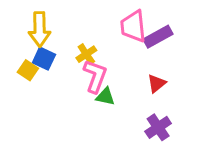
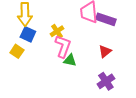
purple rectangle: (158, 37) -> (106, 19), turned 48
yellow square: (28, 70) -> (17, 51), moved

